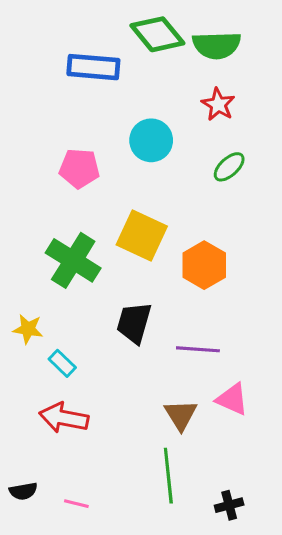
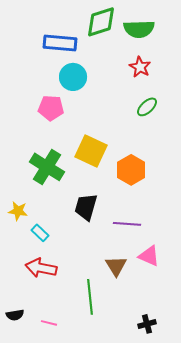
green diamond: (157, 34) -> (101, 22), turned -68
cyan circle: (151, 140) -> (73, 77), moved
green line: (168, 476) -> (90, 297), moved

